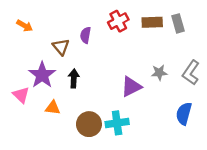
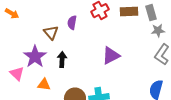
orange arrow: (25, 26) -> (12, 14), moved
gray star: (159, 73) -> (158, 31), moved
purple triangle: (131, 87) -> (111, 56), moved

